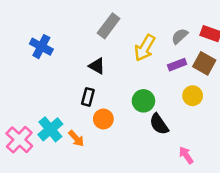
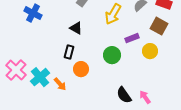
purple rectangle: (177, 65) -> (132, 38), moved
black semicircle: (159, 124) -> (124, 95), moved
pink cross: (19, 140) -> (16, 70), moved

